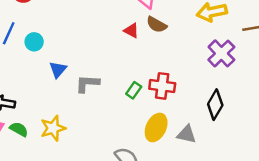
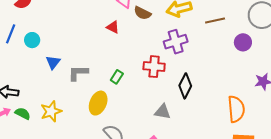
brown semicircle: (157, 25) -> (142, 13), moved
purple cross: (221, 53) -> (176, 42), moved, turned 30
red cross: (162, 86) -> (154, 67), moved
yellow ellipse: (156, 127) -> (98, 103), moved

